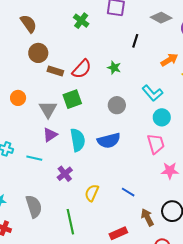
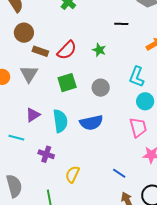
black line: (135, 41) -> (121, 24), turned 72
cyan L-shape: (152, 93) -> (137, 77), turned 60
green square: (72, 99) -> (67, 83), moved
gray triangle: (48, 109) -> (29, 74), moved
purple cross: (65, 174) -> (46, 154), turned -35
blue line: (128, 192) -> (119, 173), moved

